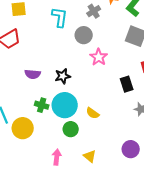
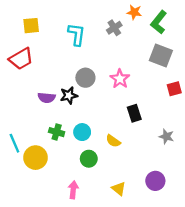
gray circle: (84, 35) -> (85, 78), moved
black star: (63, 76) -> (69, 95), moved
black rectangle: (127, 84) -> (134, 113), moved
cyan circle: (65, 105) -> (82, 132), size x0.6
yellow triangle: (90, 156) -> (119, 189), moved

